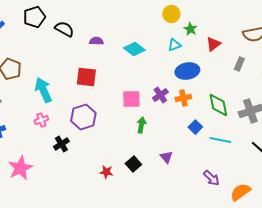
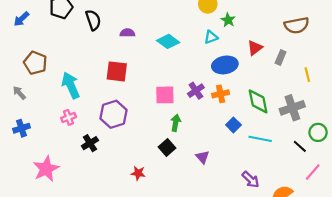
black semicircle: (64, 29) -> (93, 20), turned 42
red triangle: (213, 44) -> (255, 48), moved
black square: (133, 164) -> (167, 147), moved

